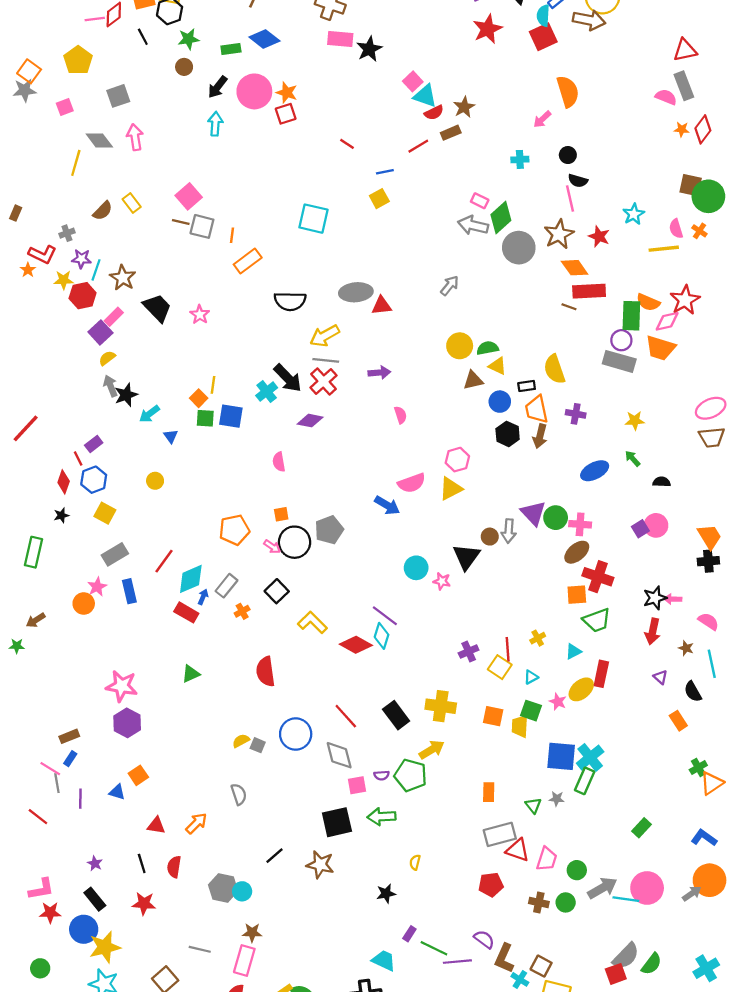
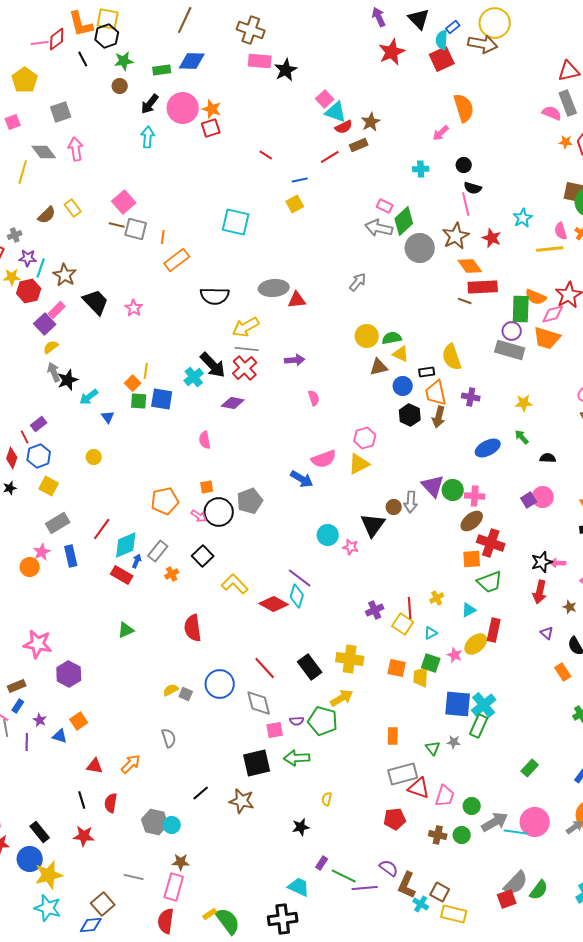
blue diamond: (264, 39) -> (192, 61), turned -36
pink star: (122, 686) -> (38, 644), moved
purple star: (95, 863) -> (40, 720), moved

